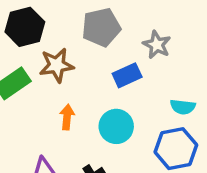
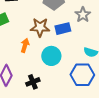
brown star: (57, 65) -> (40, 27), moved

